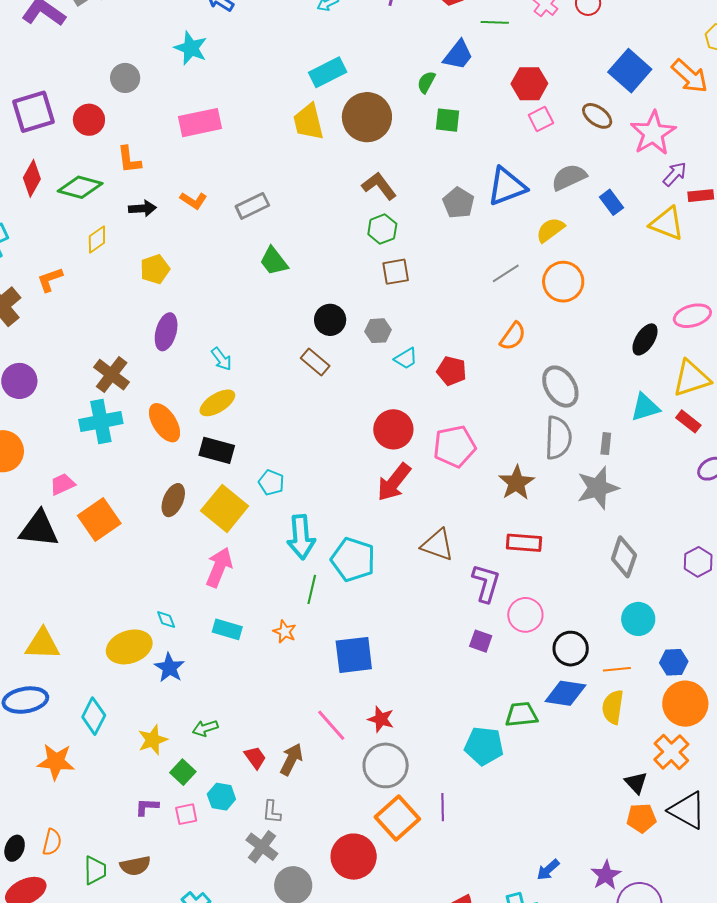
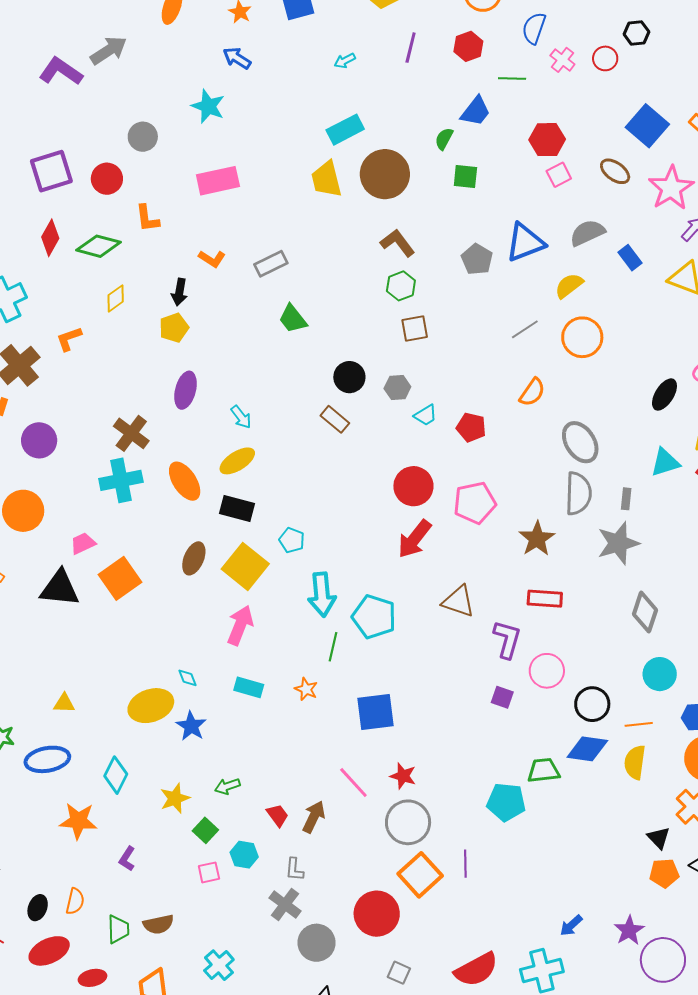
black arrow: (142, 208) -> (179, 292), moved, turned 104
yellow triangle: (43, 644) -> (64, 703), size x0.6
purple L-shape: (147, 807) -> (127, 859), moved, turned -60

